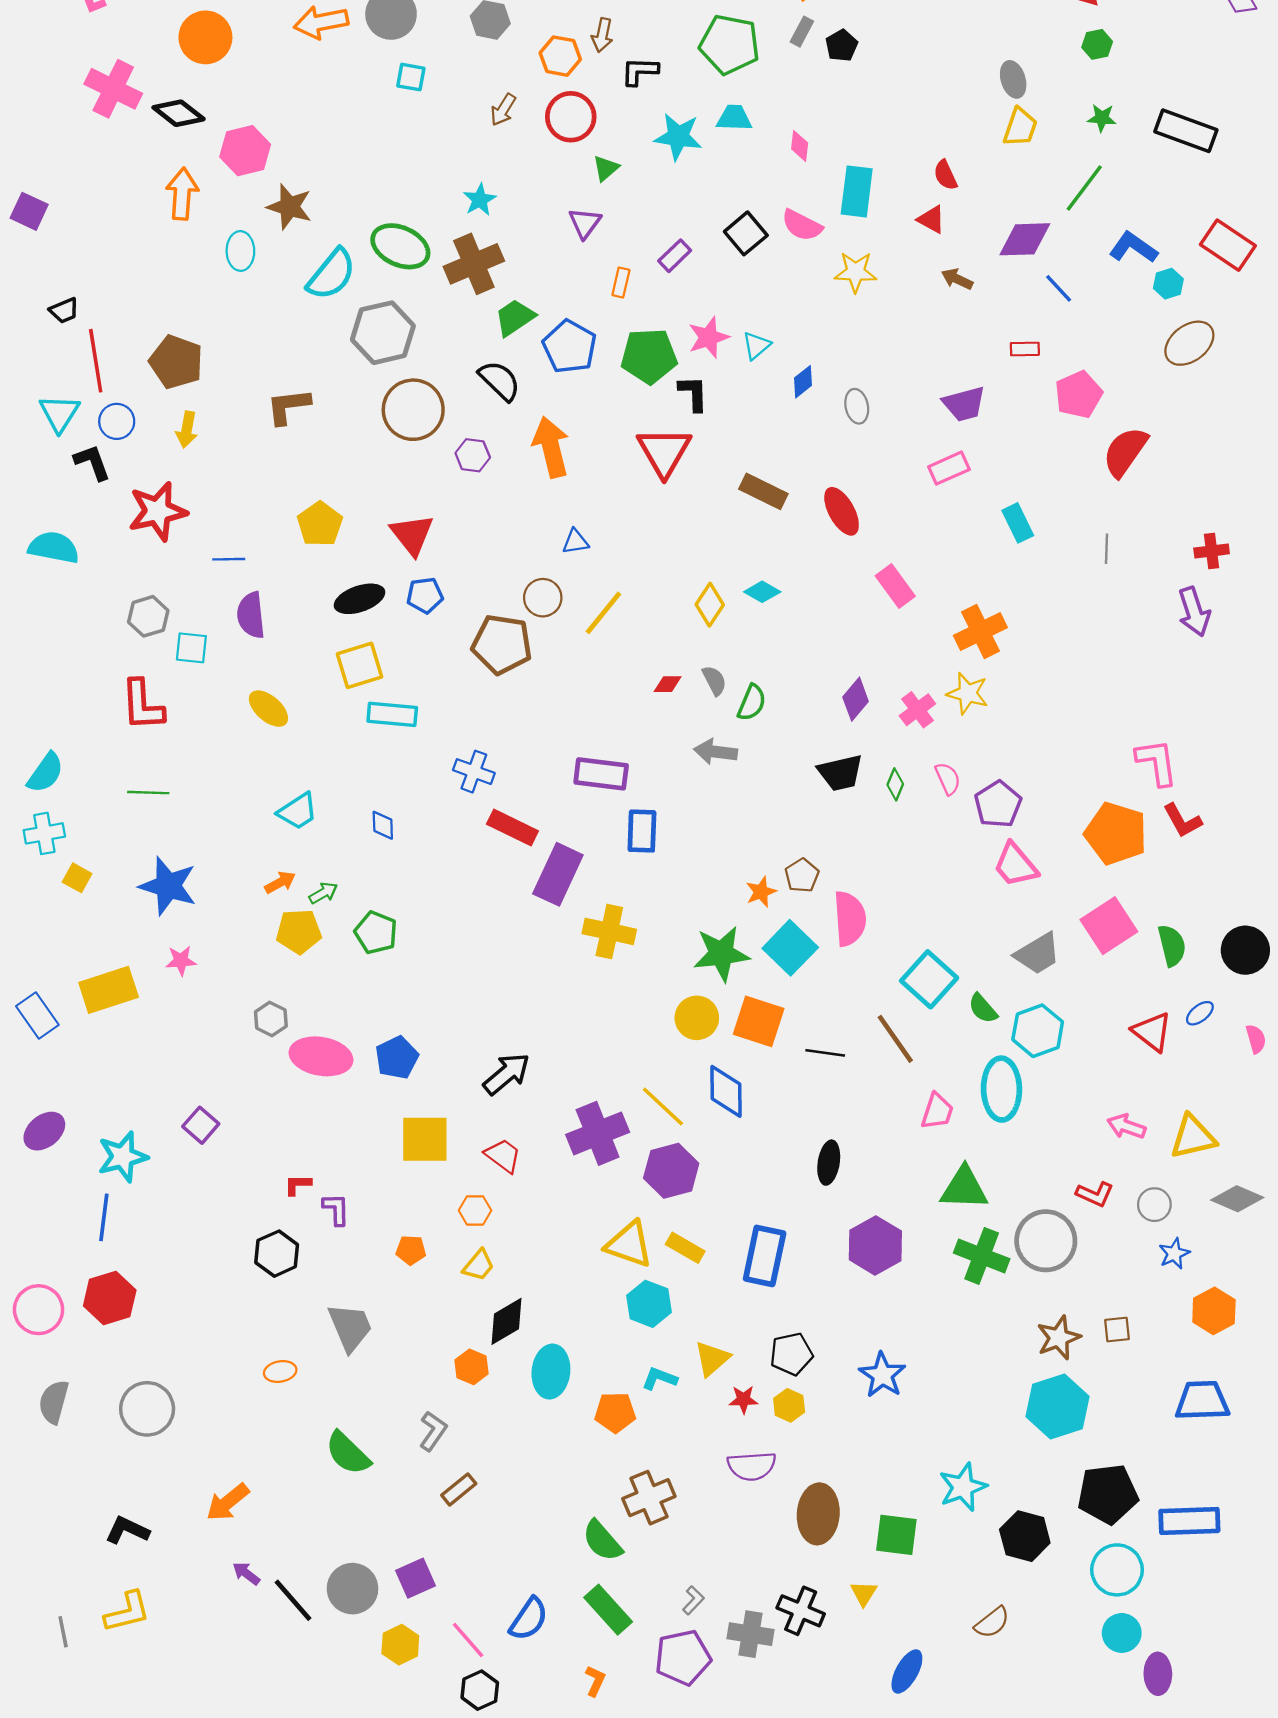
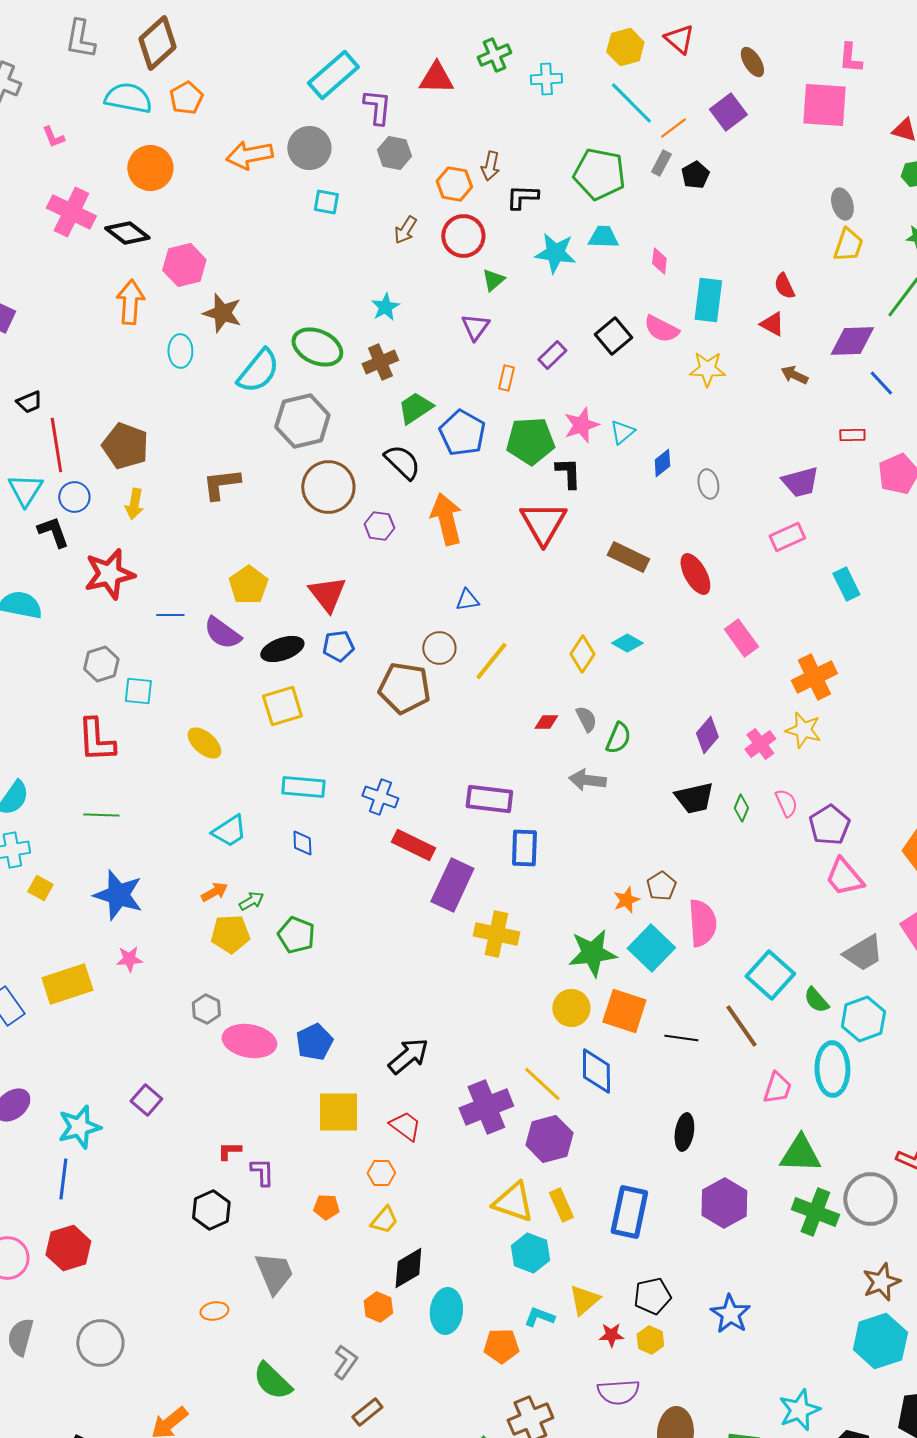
brown cross: (474, 264) -> (380, 362), size x0.7
purple semicircle: (251, 615) -> (222, 633), moved, turned -48
cyan rectangle: (392, 714) -> (303, 787), moved
yellow rectangle: (685, 1248) -> (561, 1205), turned 36

